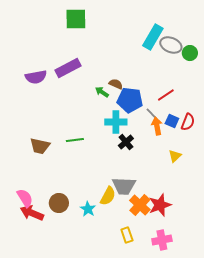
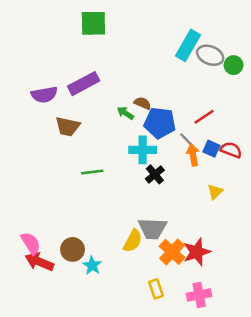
red semicircle: (188, 122) -> (231, 150), turned -90
brown trapezoid: (40, 146) -> (68, 127), moved
cyan star: (88, 209) -> (92, 265), moved

